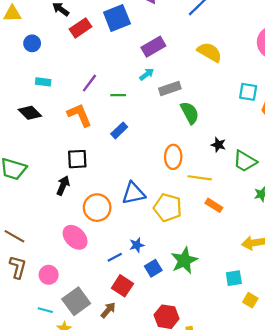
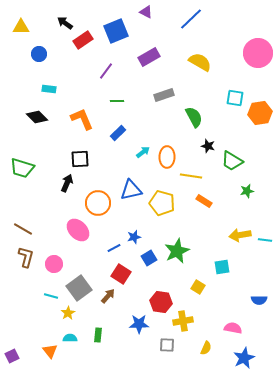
cyan arrow: (147, 74) -> (143, 152), moved
purple line: (89, 83) -> (106, 71), moved
green semicircle: (190, 113) -> (194, 117), moved
yellow square: (250, 300) -> (198, 287), moved

